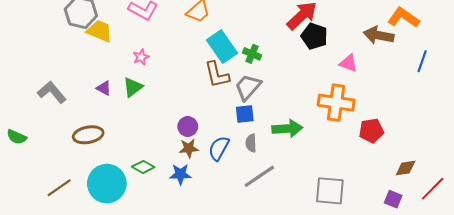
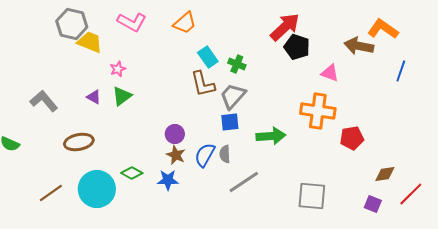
cyan rectangle: (222, 47) -> (208, 57), size x0.7
pink star: (141, 57) -> (118, 69), moved
gray semicircle: (251, 143) -> (225, 154), moved
brown star: (189, 148) -> (176, 155), turned 30

